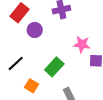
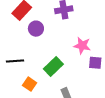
black line: (16, 64) -> (15, 61), turned 36

